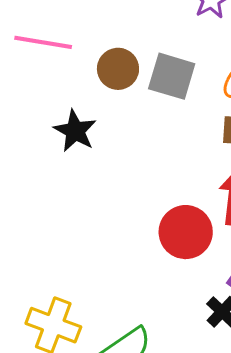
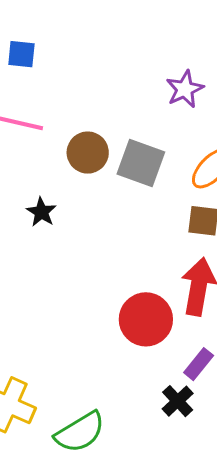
black star: (75, 131) -> (41, 212), size x0.7

